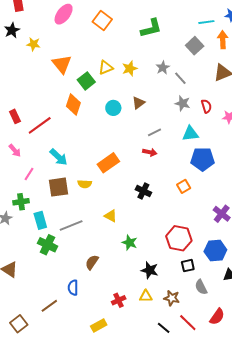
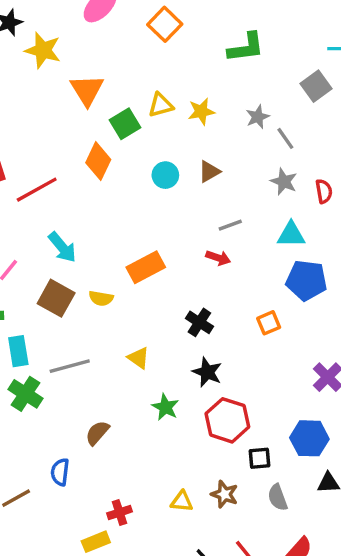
yellow star: (33, 44) -> (43, 50), size x1.5
brown square: (59, 187) -> (56, 298), turned 30
red hexagon: (179, 238) -> (227, 420), moved
black star: (150, 270) -> (207, 372), moved
brown star: (172, 298) -> (224, 494), moved
red cross: (119, 300) -> (119, 512), moved

